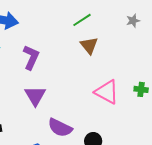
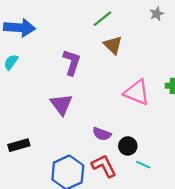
purple L-shape: (31, 57) -> (72, 62), moved
purple semicircle: (60, 128) -> (102, 134), moved, size x0.7

